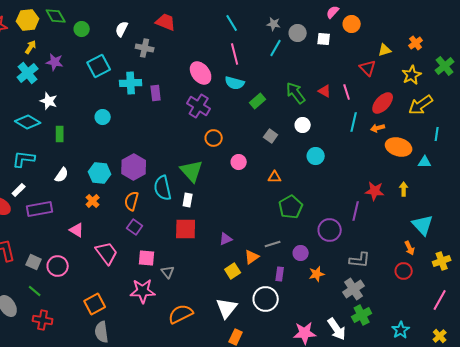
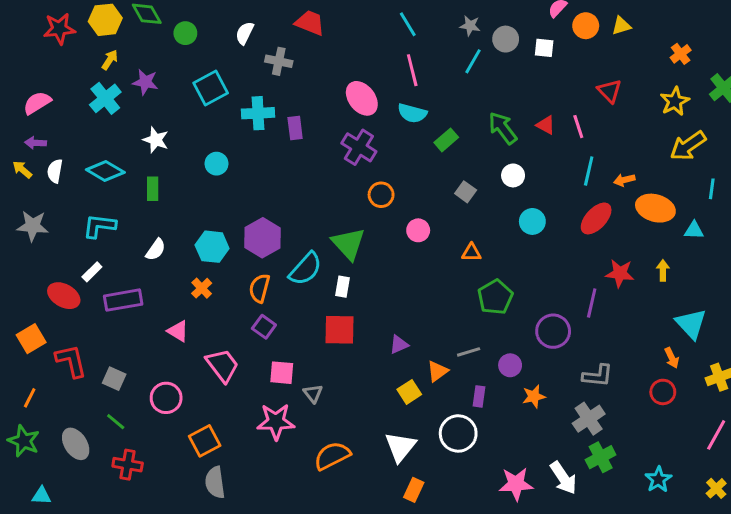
yellow triangle: (385, 50) -> (621, 26), moved
white star: (49, 101) -> (156, 140), moved
red ellipse: (383, 103) -> (596, 218), moved
cyan semicircle: (163, 188) -> (305, 269), turned -125
pink circle: (58, 266) -> (166, 398), moved

